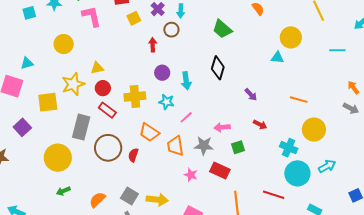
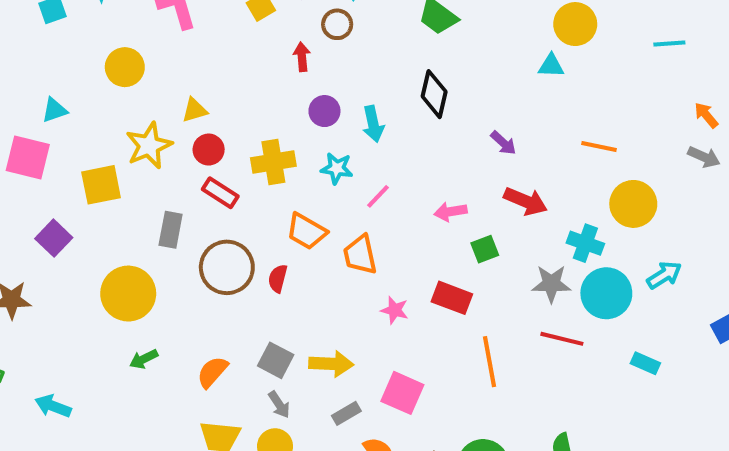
red arrow: (260, 125) -> (526, 201), size x1.5
gray rectangle: (81, 127) -> (171, 230), size x0.7
gray star: (204, 146) -> (551, 284), moved

